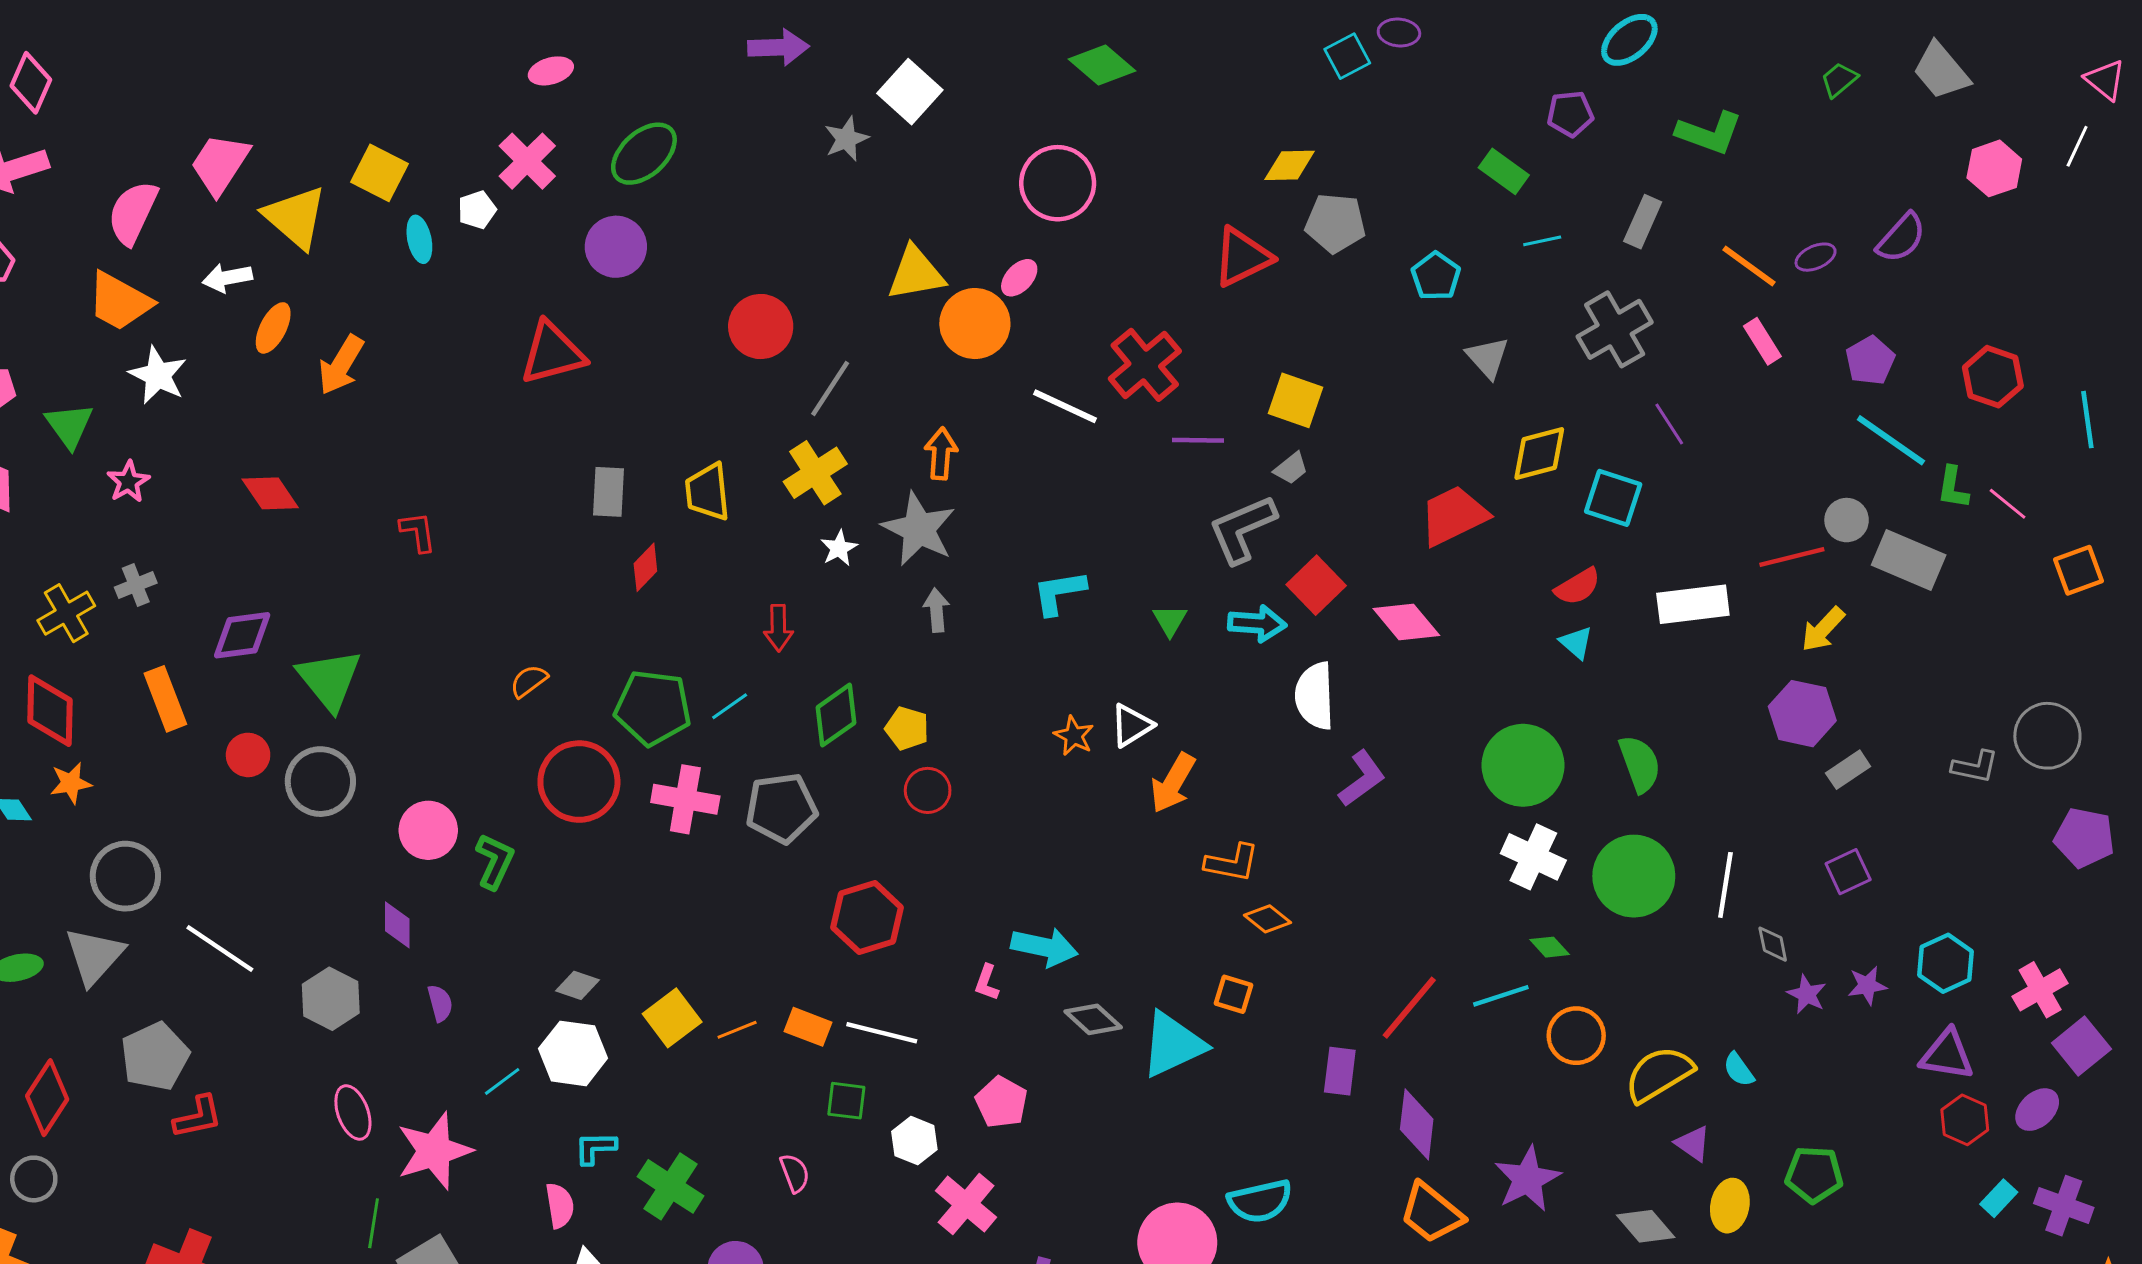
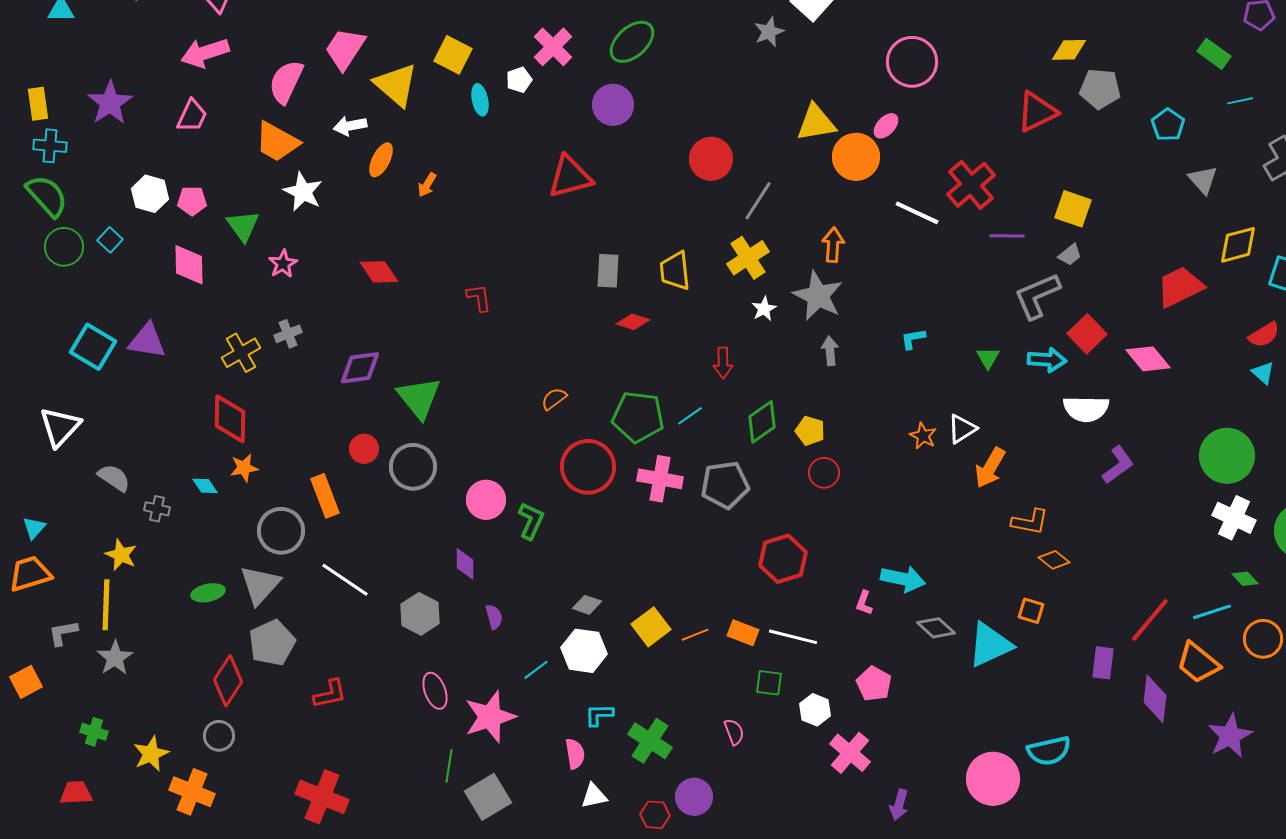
orange arrow: (341, 365) -> (427, 185), size x0.6
red diamond: (645, 567) -> (633, 322), turned 64
cyan L-shape: (1059, 592) -> (913, 339), size x0.7
white semicircle: (1315, 696) -> (1086, 409), turned -87
orange rectangle: (165, 699) -> (325, 496), moved
gray pentagon: (155, 1056) -> (272, 643), moved
orange trapezoid: (1431, 1213) -> (1198, 663), moved

